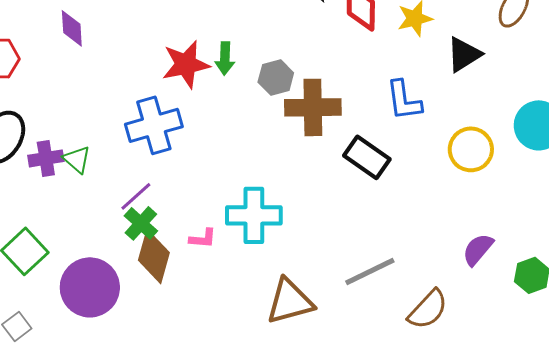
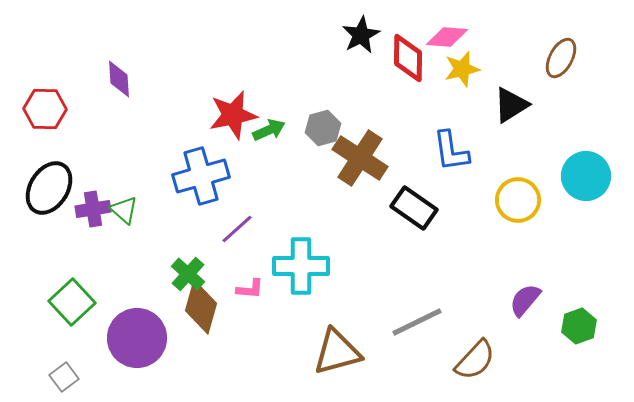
green arrow: (225, 58) -> (269, 130), moved, turned -116
brown cross: (313, 107) -> (360, 158), turned 34
purple line: (136, 196) -> (237, 229), moved

